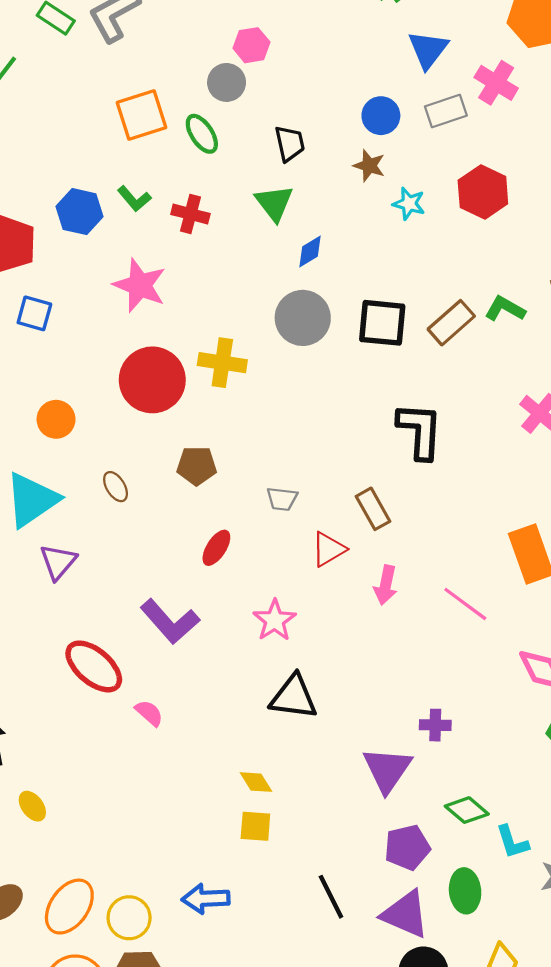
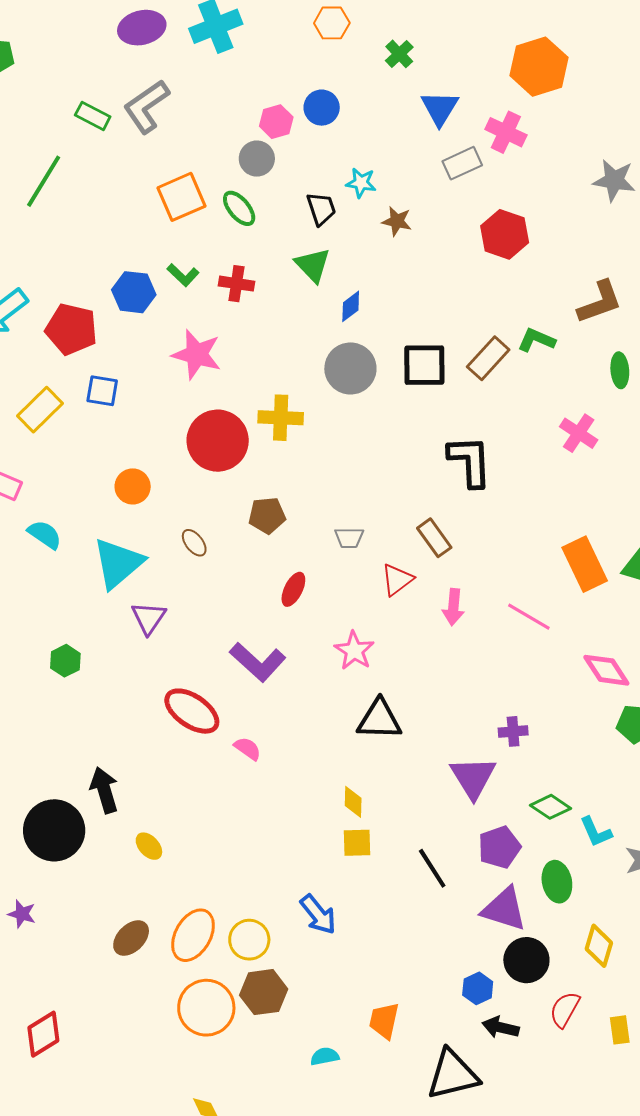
blue circle: (381, 116) -> (322, 108), moved
cyan star: (409, 204) -> (361, 183), moved
yellow diamond: (256, 782) -> (353, 802), turned 40
black line: (331, 897) -> (432, 868), moved
blue arrow: (206, 899) -> (318, 915), turned -120

